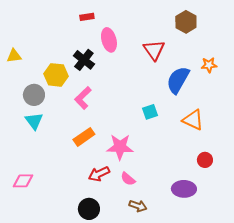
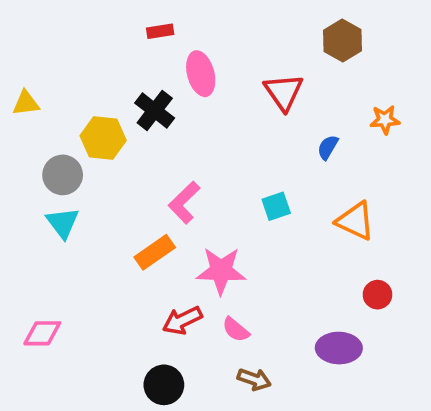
blue semicircle: (178, 80) -> (328, 147), size x0.5
pink L-shape: (83, 98) -> (184, 203), moved

